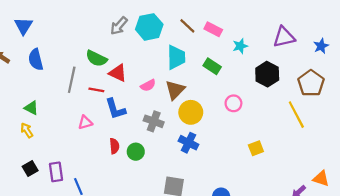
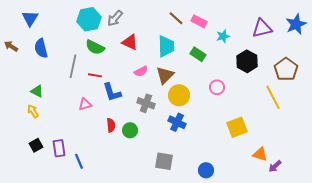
cyan hexagon: (149, 27) -> (89, 19), moved
blue star: (321, 46) -> (296, 24), moved, size x1.5
red triangle: (118, 73) -> (130, 42), moved
yellow square: (256, 148) -> (237, 127), size x1.5
orange triangle: (321, 179) -> (260, 154), moved

